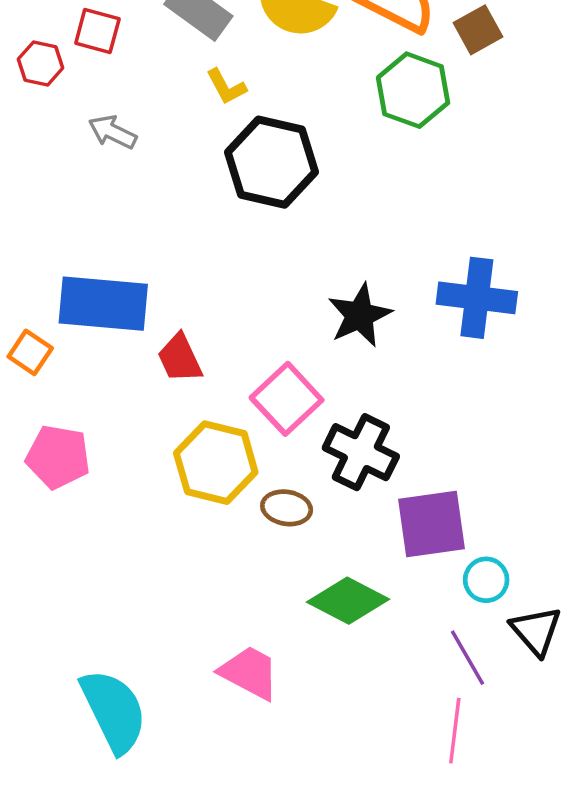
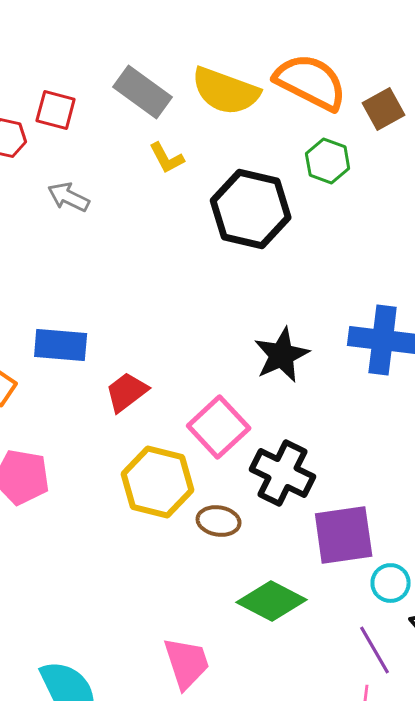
green hexagon: (413, 90) -> (328, 161), size x0.7
black hexagon: (271, 162) -> (251, 209), moved
blue rectangle: (103, 304) -> (61, 345), size x0.7
red trapezoid: (180, 358) -> (127, 392), turned 78
pink trapezoid: (249, 673) -> (187, 663), turned 44

